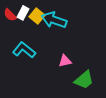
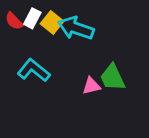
green trapezoid: (84, 80) -> (112, 77), moved, turned 105

